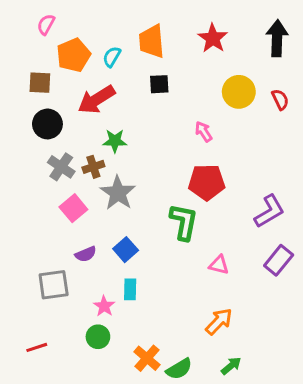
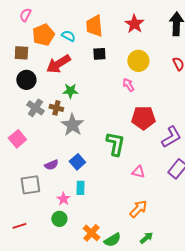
cyan semicircle: (112, 57) -> (68, 36), turned 88
yellow circle: (239, 92) -> (138, 61), moved
brown cross: (93, 167) -> (56, 108), turned 32
red pentagon: (207, 182) -> (143, 118), moved
pink square: (73, 208) -> (17, 139), moved

